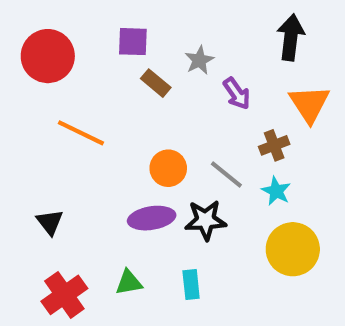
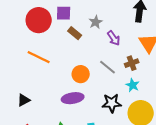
red circle: (48, 56) -> (39, 20), moved
gray line: (226, 174) -> (108, 67), moved
black star: (206, 220) -> (112, 103), moved
black triangle: (50, 222) -> (24, 100), turned 40

